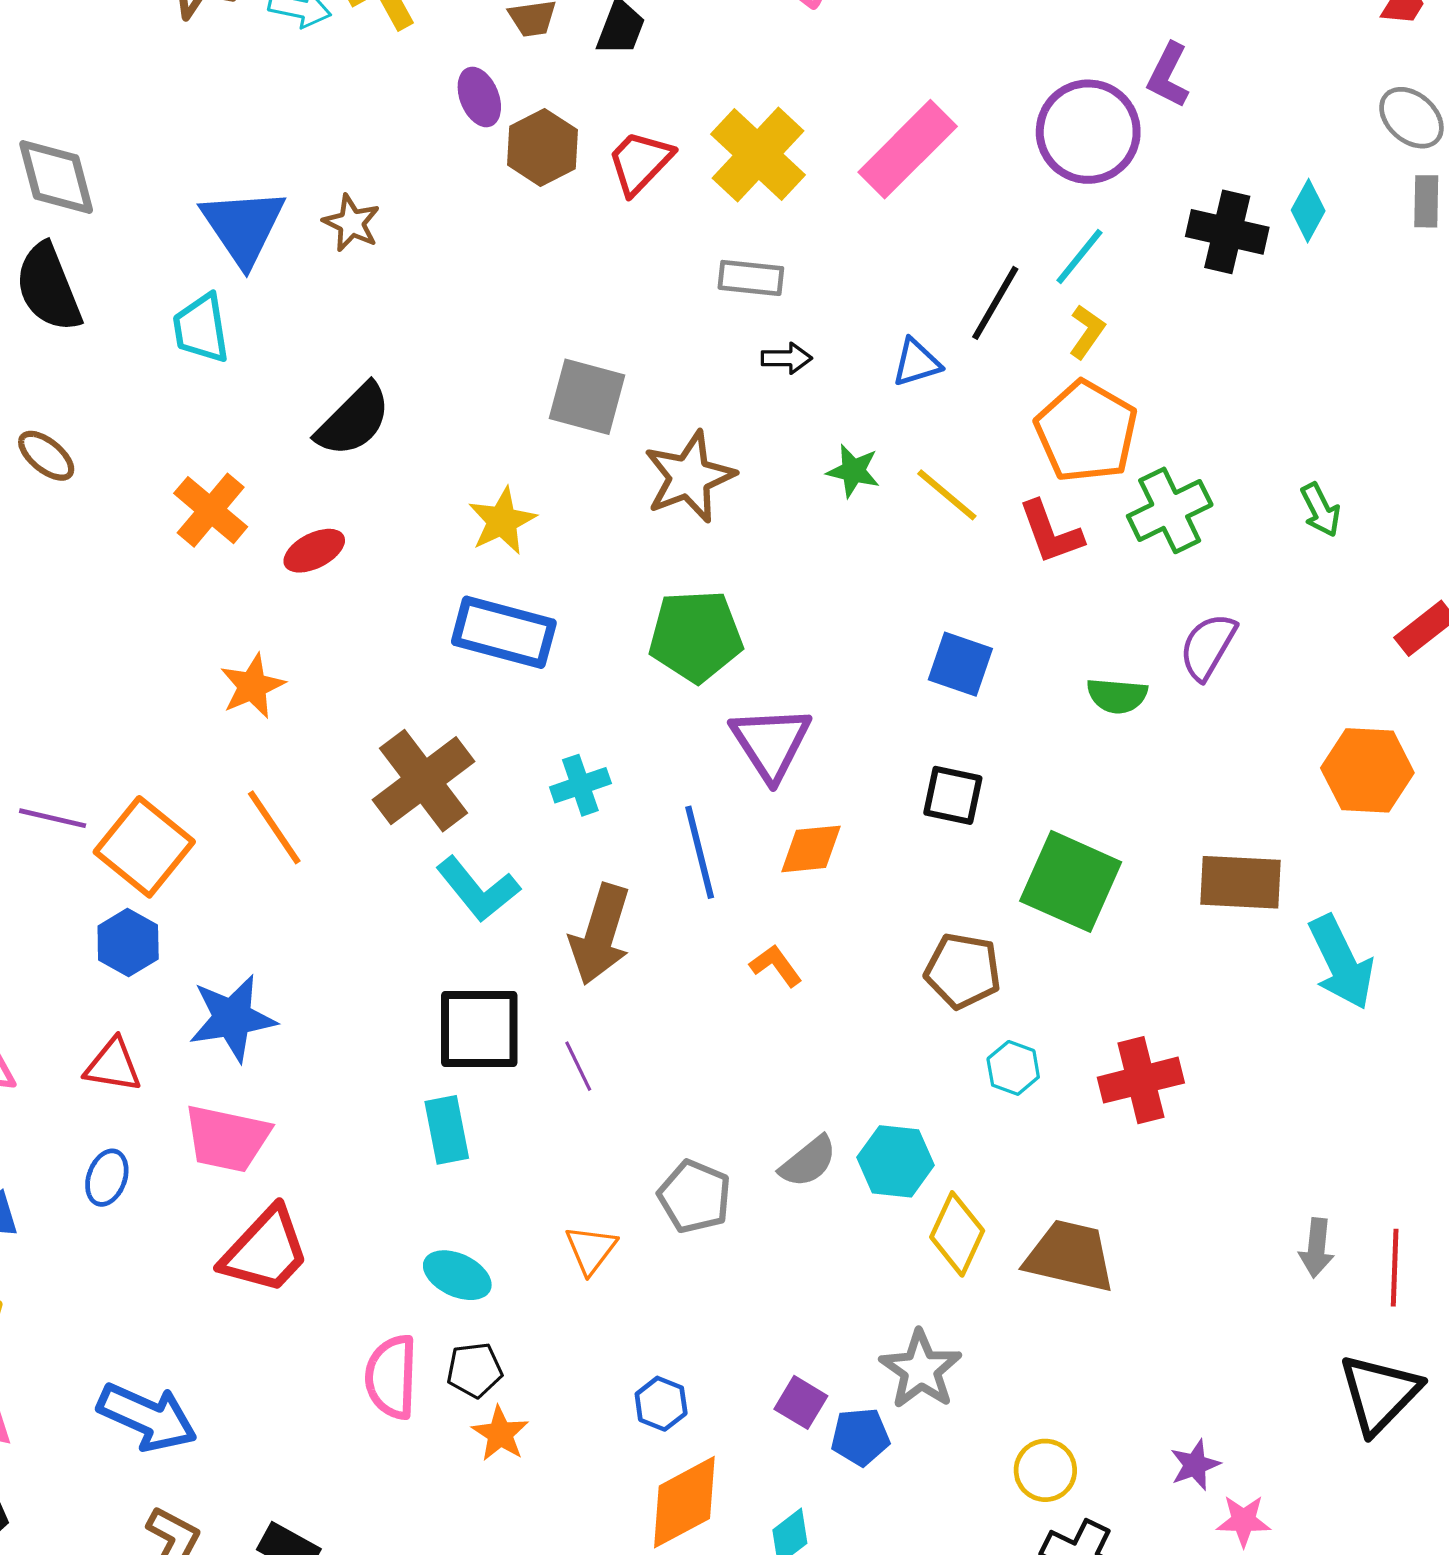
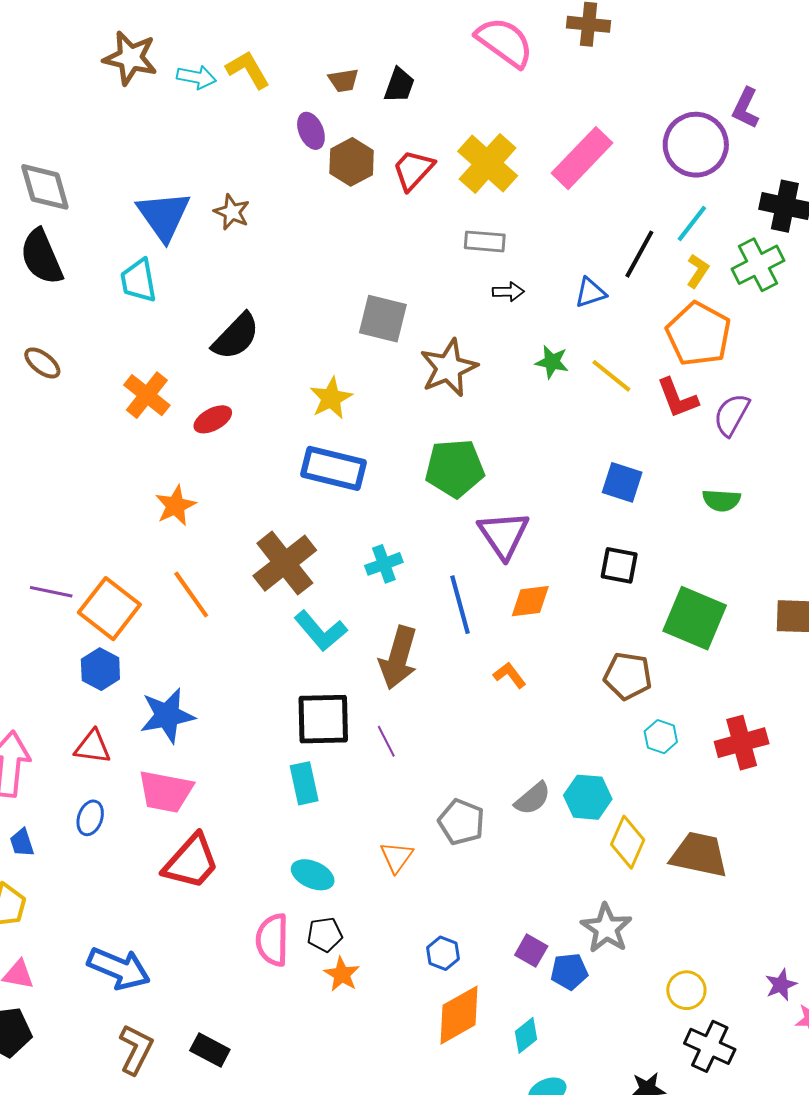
green cross: (1170, 510) -> (758, 265), moved
purple semicircle: (1208, 647) -> (732, 415), moved

